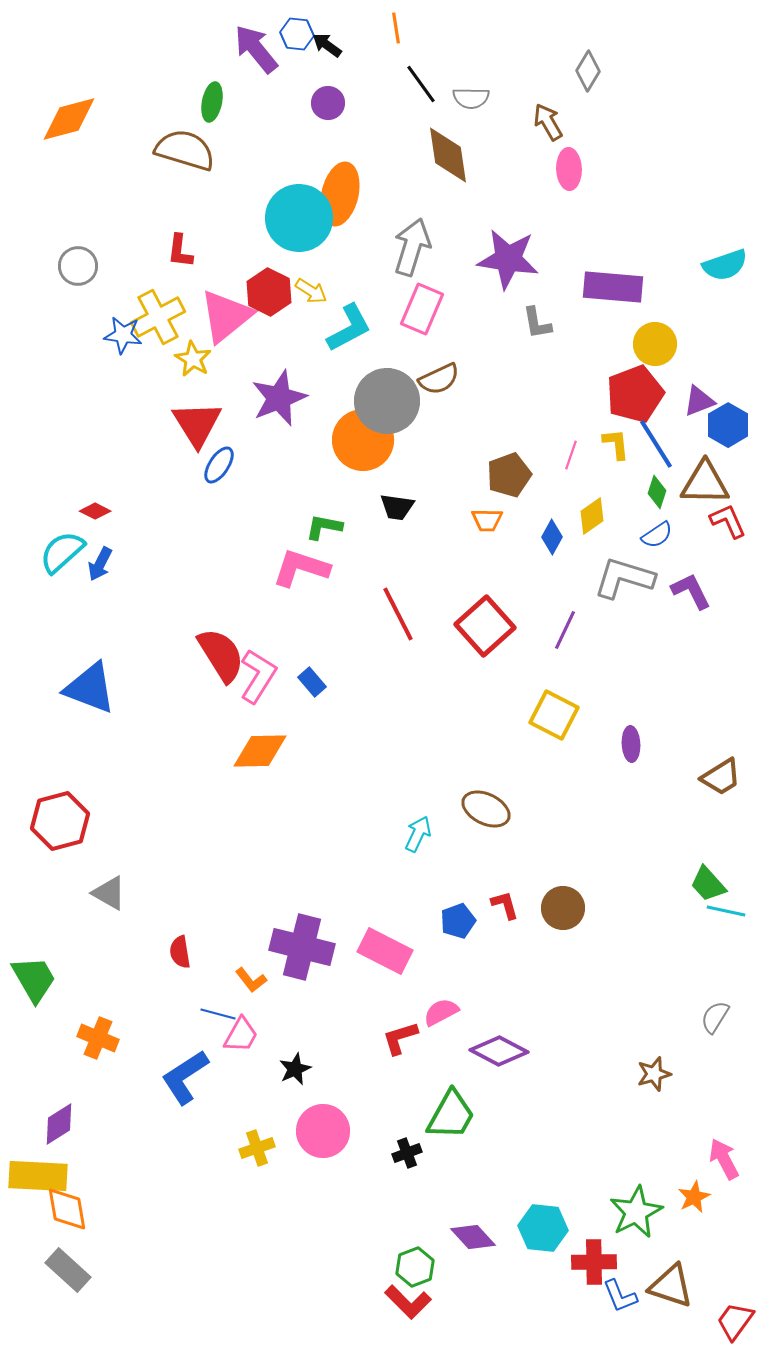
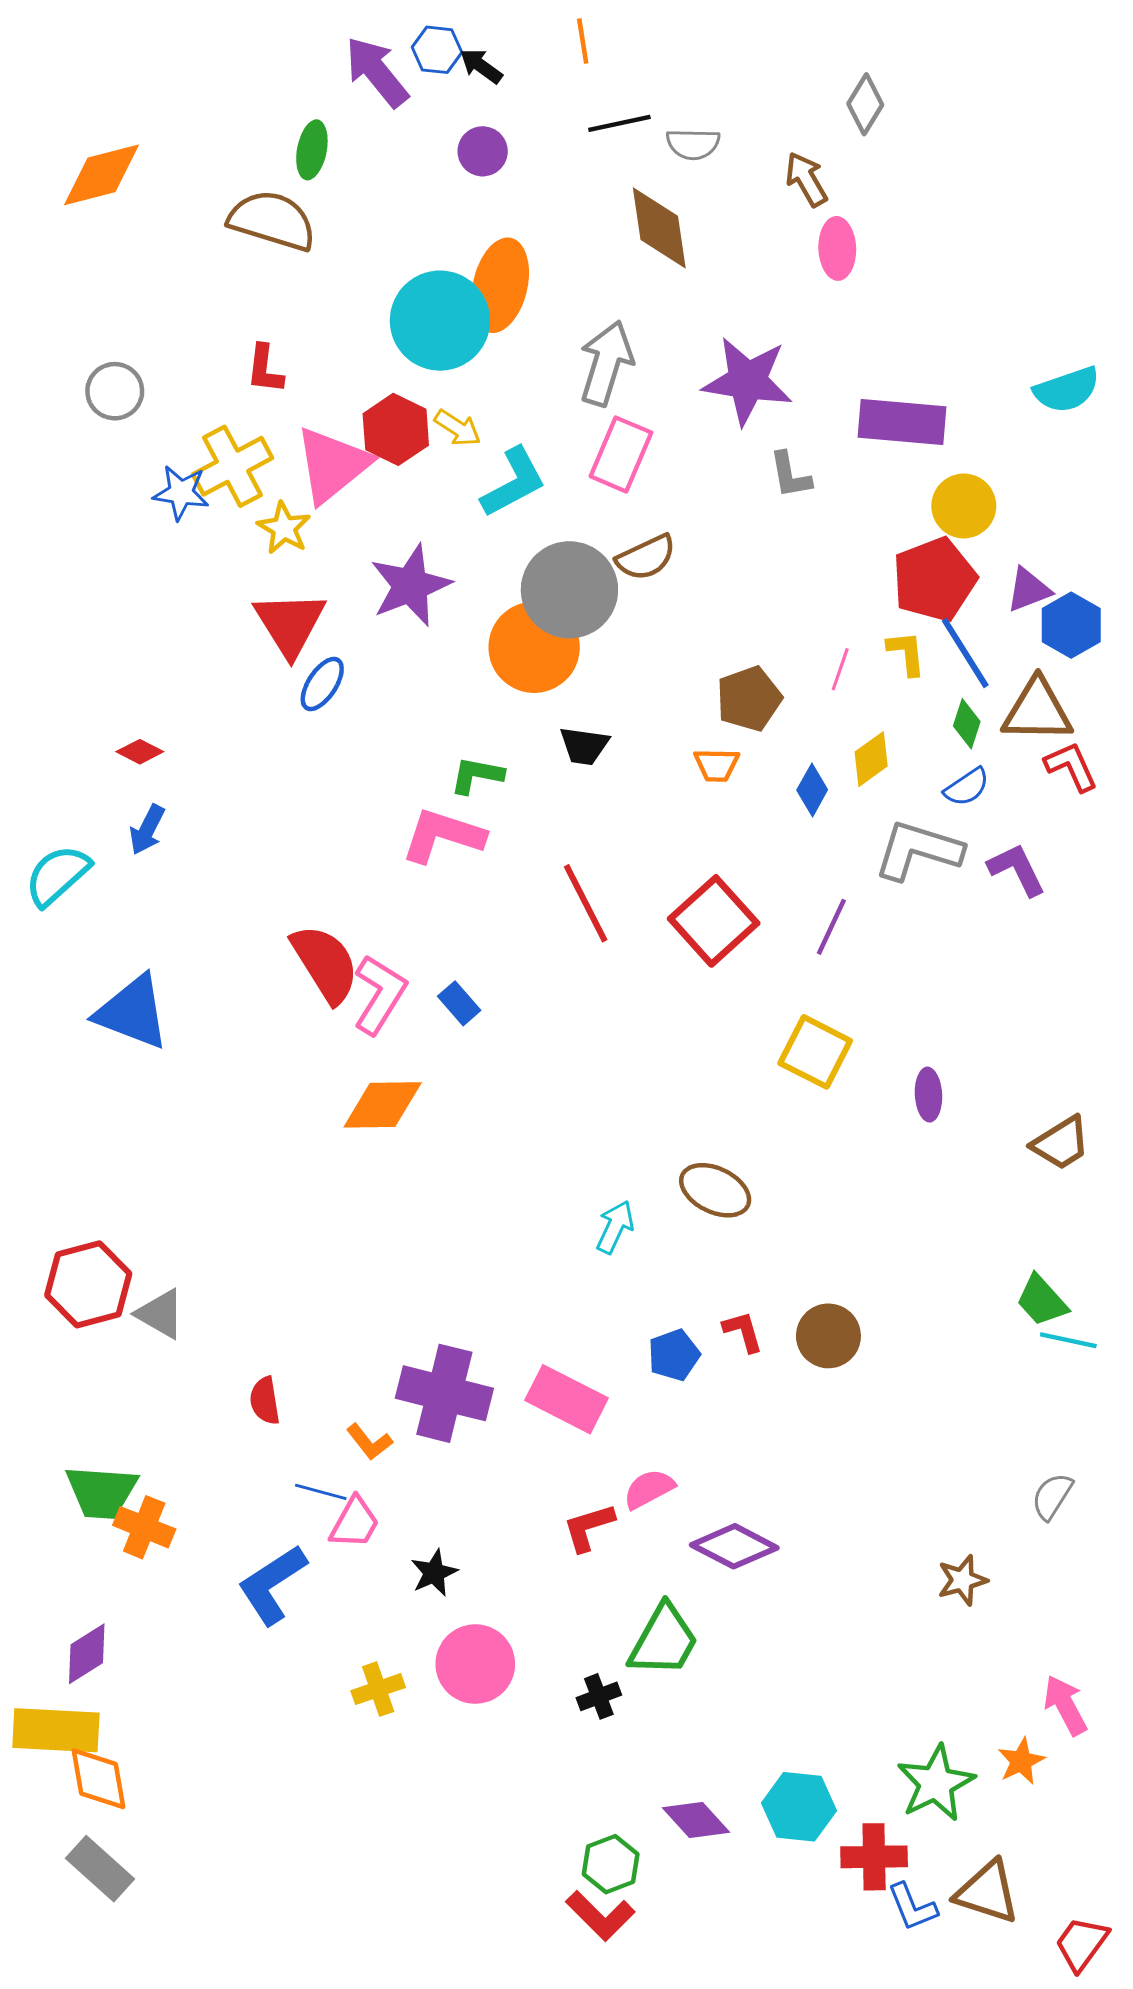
black line: (421, 84) -> (619, 123), turned -66
cyan semicircle: (62, 552) -> (57, 875), moved
red hexagon: (60, 821) -> (88, 1284), moved
green trapezoid: (34, 979) -> (102, 1492), moved, turned 124

